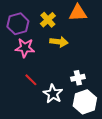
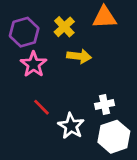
pink star: (25, 48) -> (33, 64), turned 30

